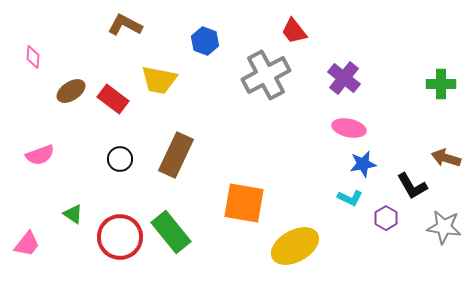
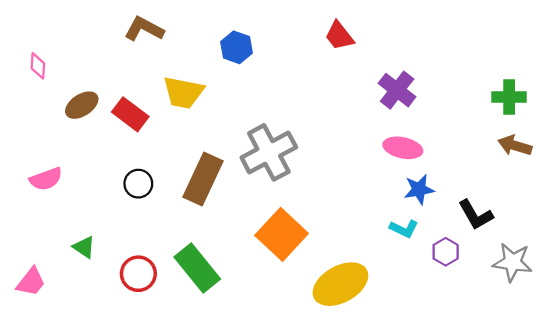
gray cross: (266, 75) -> (269, 152), moved
brown arrow: (446, 158) -> (515, 146), moved
orange square: (244, 203) -> (282, 234), turned 33
red circle: (120, 237) -> (138, 274), size x0.7

